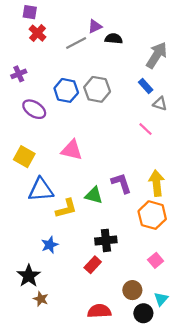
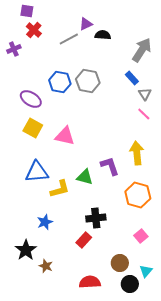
purple cross: (19, 74) -> (14, 49), moved
gray triangle: (160, 104) -> (145, 94), turned 40
pink line: (146, 129) -> (144, 114), moved
yellow square: (24, 157) -> (33, 128), moved
yellow arrow: (157, 183) -> (137, 153), moved
brown star: (41, 299) -> (46, 266), moved

